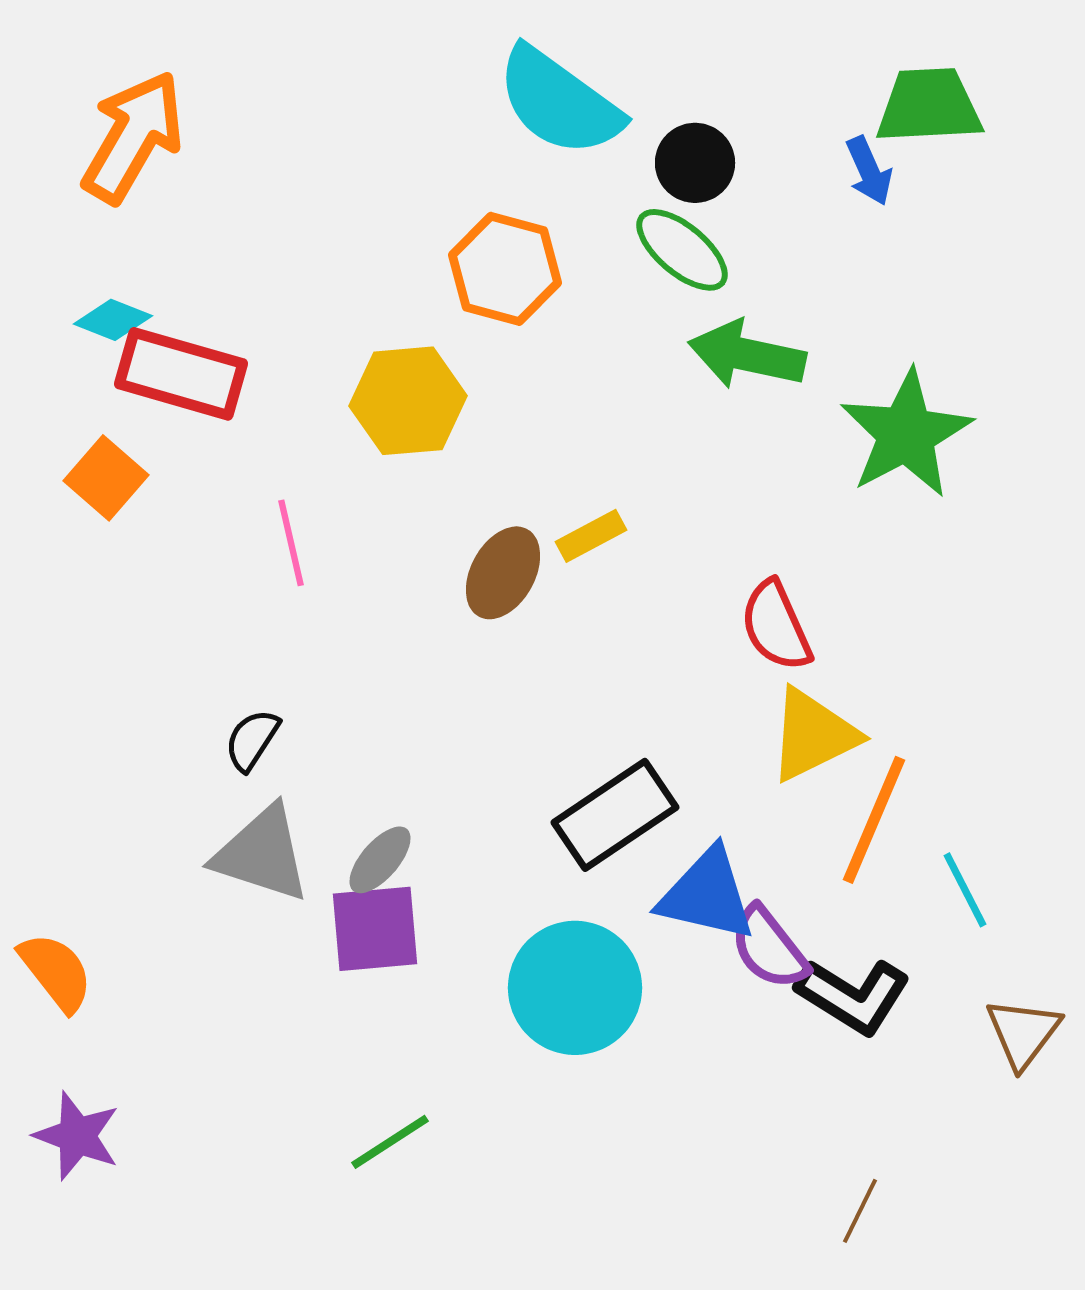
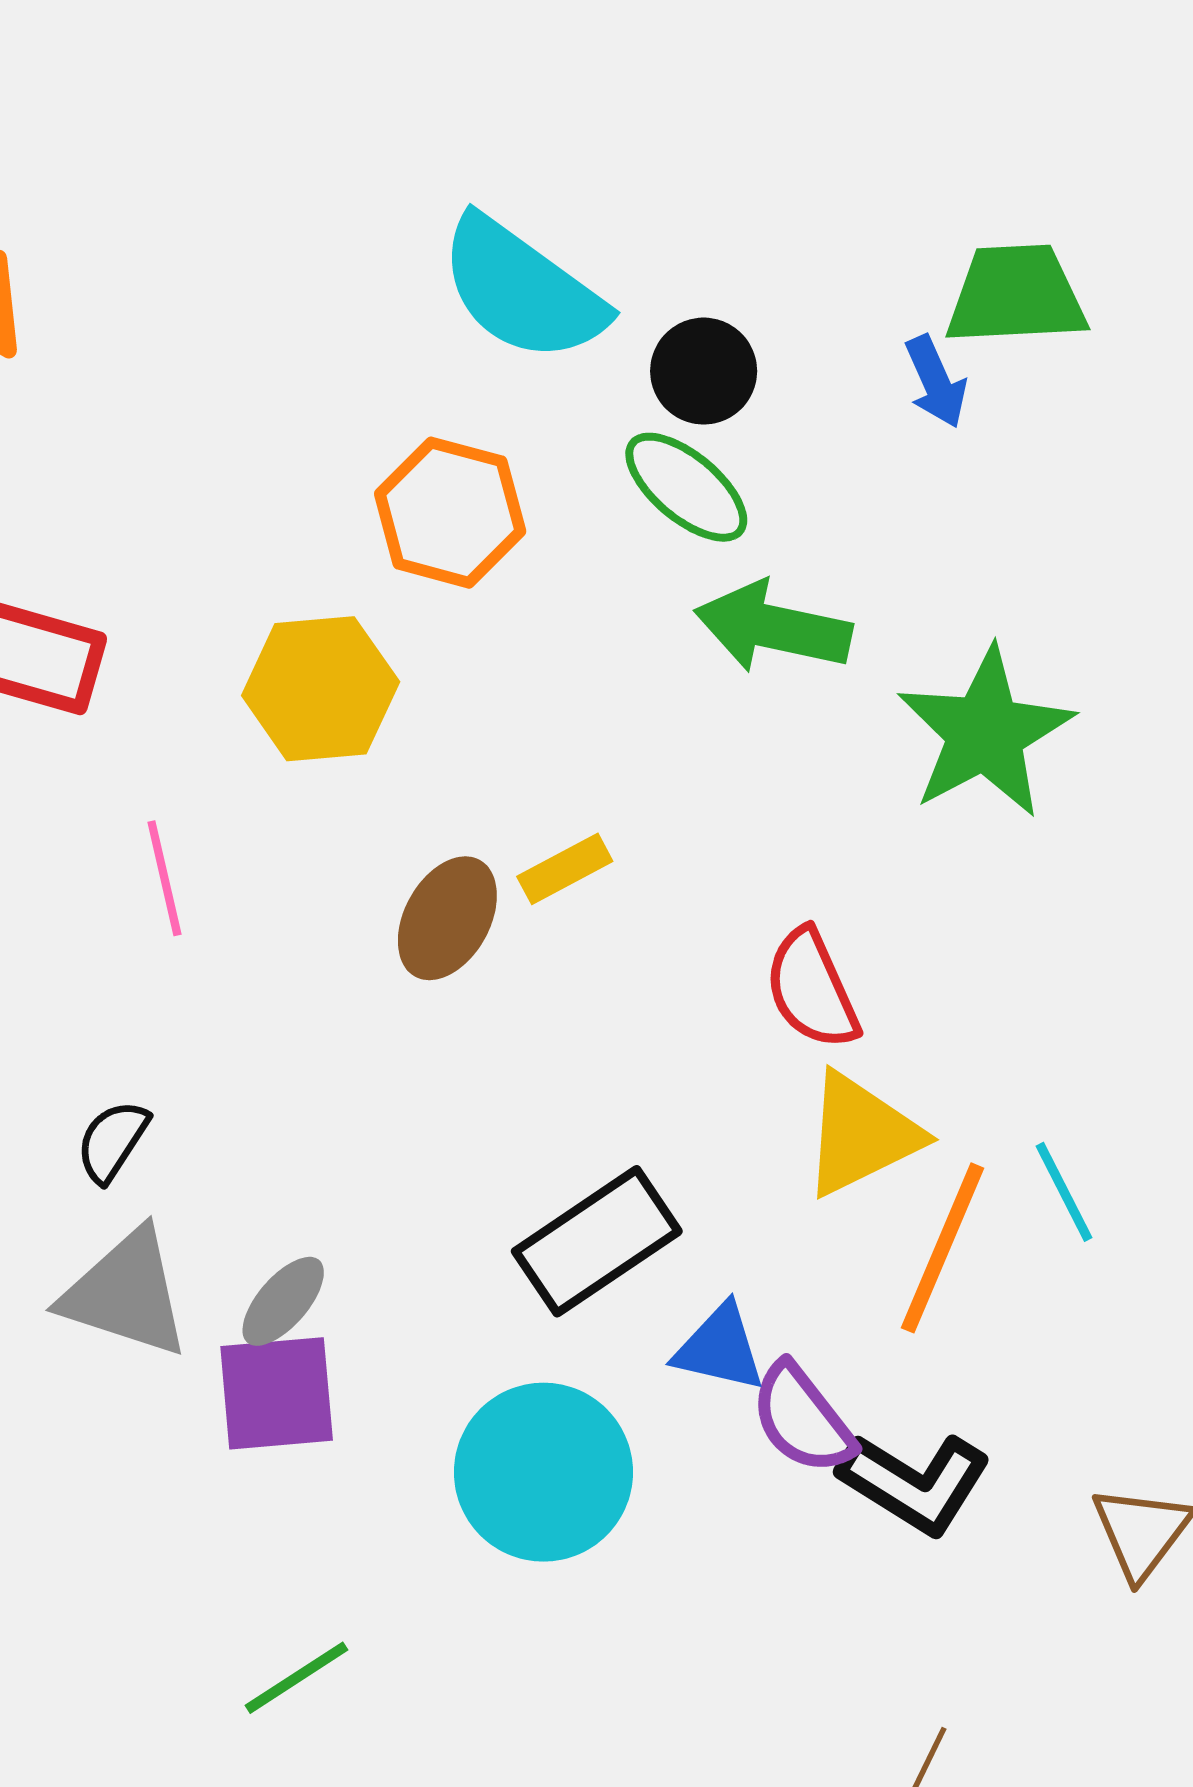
cyan line: (965, 890) -> (1064, 1192), moved
blue triangle: (707, 895) -> (720, 1348), size x0.7

